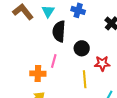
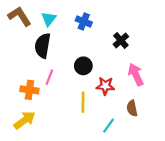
black semicircle: (59, 31) -> (43, 46), moved

